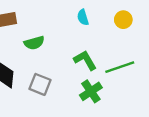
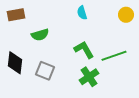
yellow circle: (123, 20) -> (126, 15), moved

